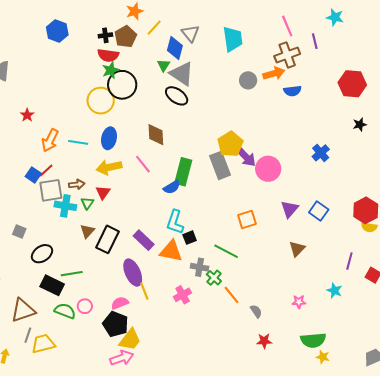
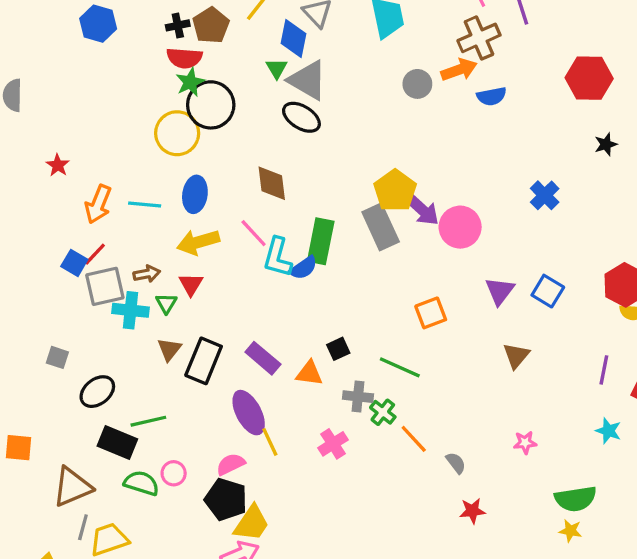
cyan L-shape: (175, 222) -> (278, 257), moved
orange triangle: (171, 251) -> (309, 373), size x0.7
cyan star: (334, 291) -> (608, 431), moved
green semicircle: (313, 340) -> (576, 499), moved

